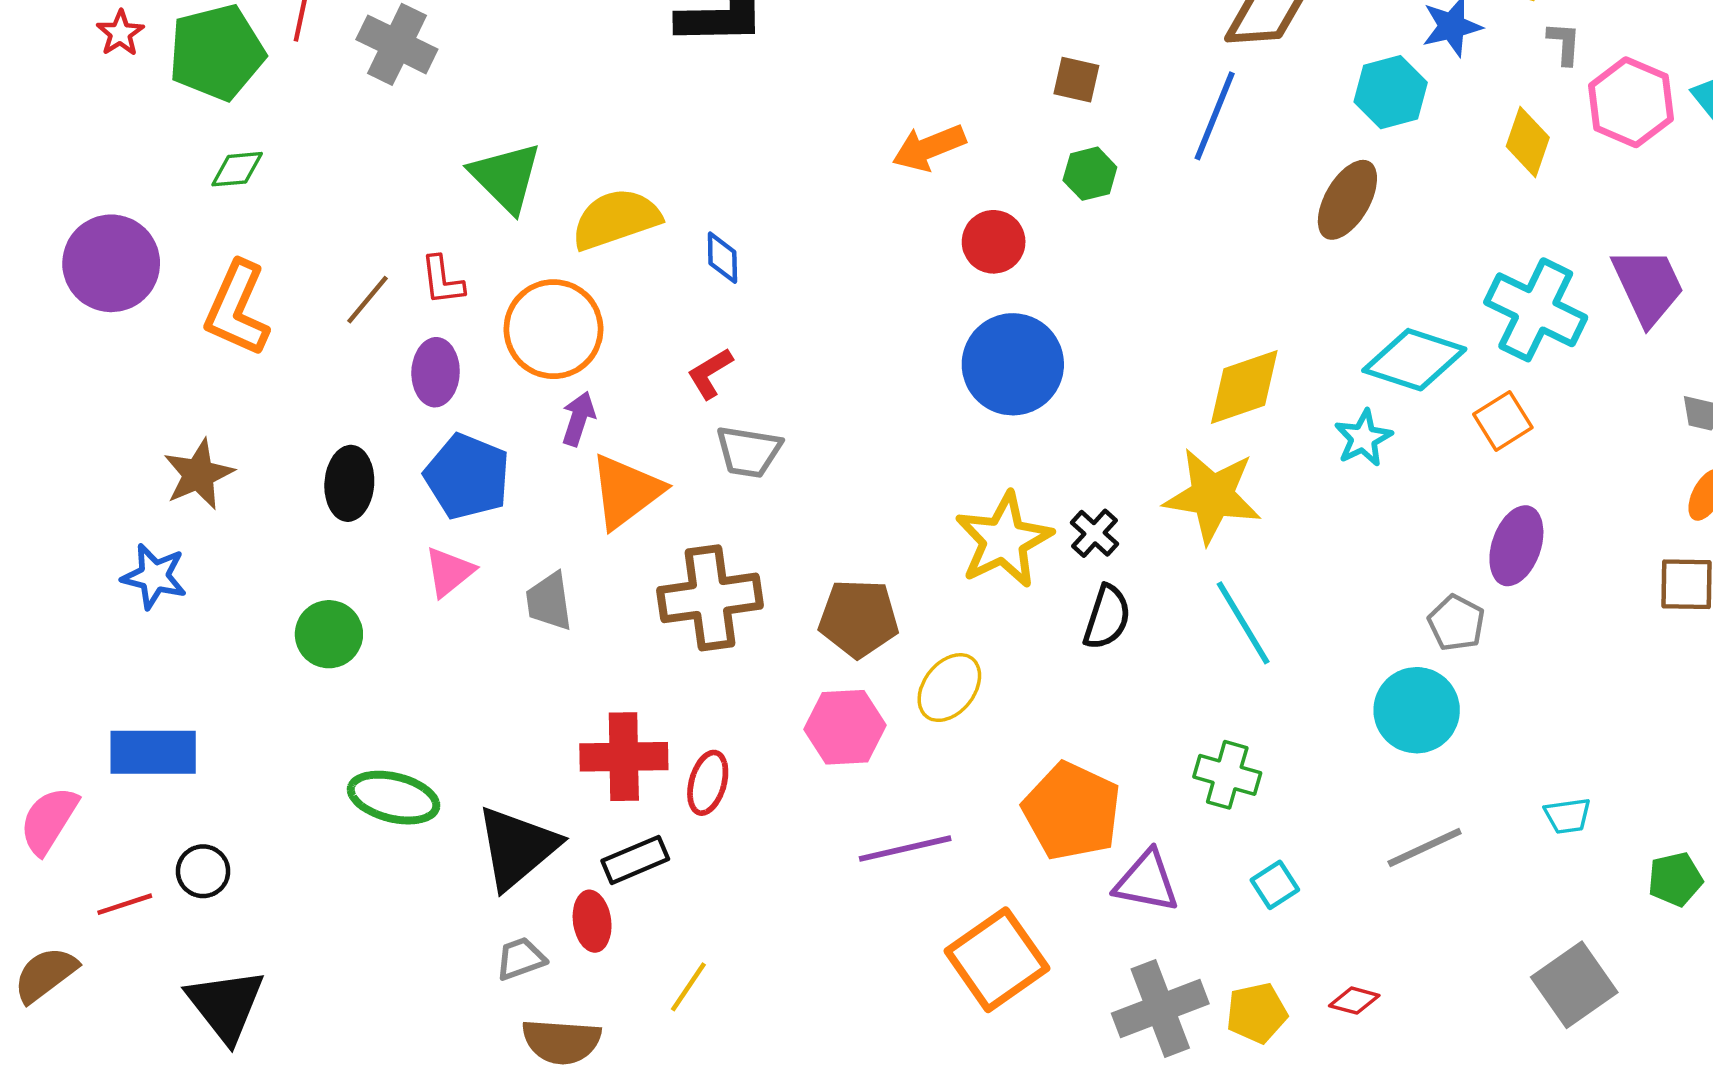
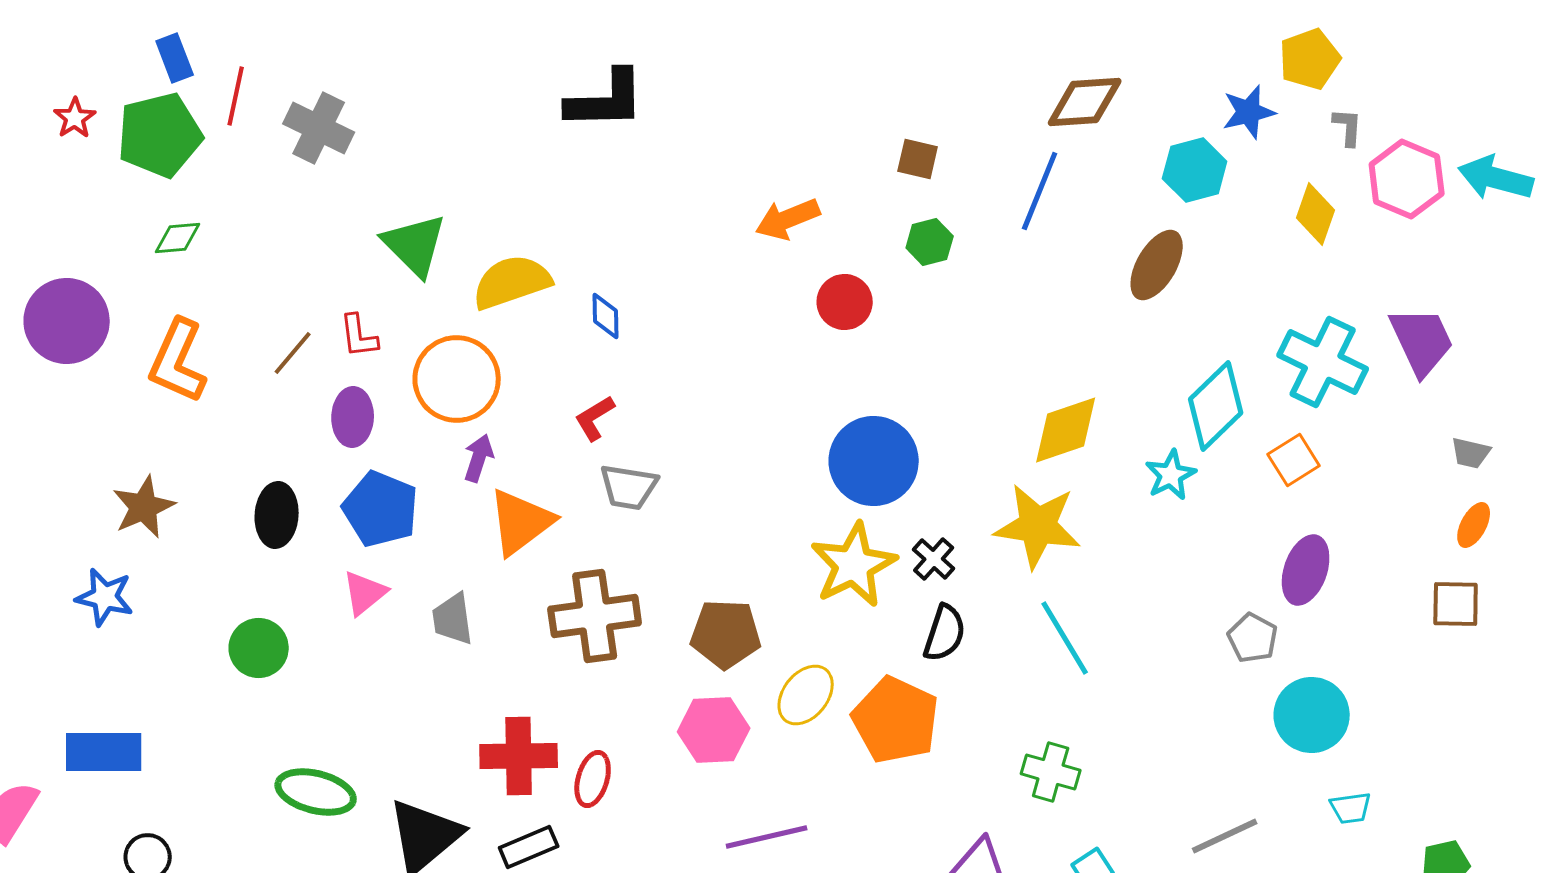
cyan diamond: (1414, 360) -> (1216, 406), turned -62
blue circle: (1013, 364) -> (874, 461), moved
cyan circle: (1417, 710) -> (1312, 715), moved
orange pentagon: (1072, 811) -> (896, 720), moved

